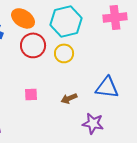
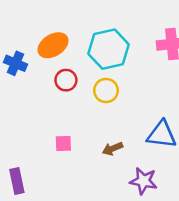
orange ellipse: (23, 18) -> (53, 45), turned -65
red circle: (33, 45) -> (66, 80), size x0.7

